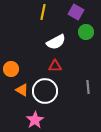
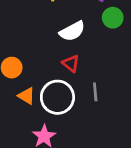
red triangle: (55, 66) -> (71, 64), turned 40
gray line: (88, 87) -> (95, 92), moved

